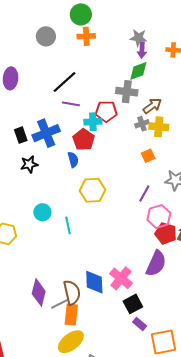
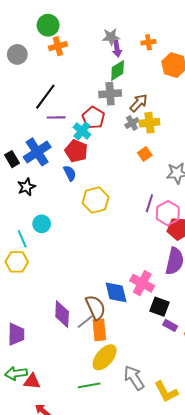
red pentagon: (106, 111) -> (93, 118), turned -30
cyan cross: (93, 122) -> (82, 131), turned -36
purple line: (144, 194) -> (149, 203), moved
cyan circle: (42, 212) -> (42, 224), moved
cyan line: (68, 225) -> (22, 239), moved
black square: (133, 304) -> (159, 307), turned -30

